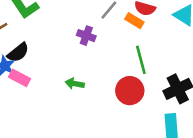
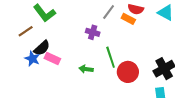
green line: (141, 60) -> (111, 57), moved
pink rectangle: (19, 78) -> (52, 58), moved

